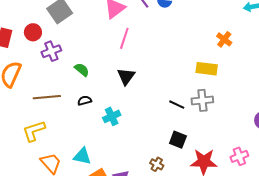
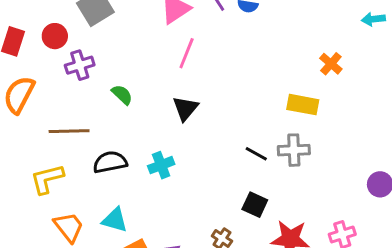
black semicircle: (85, 101) -> (110, 162), moved, size x1.6

